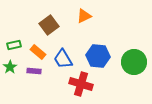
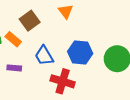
orange triangle: (84, 16) -> (66, 11), turned -42
orange rectangle: (38, 52) -> (13, 39), moved

